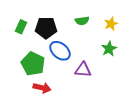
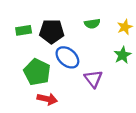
green rectangle: (21, 27) -> (24, 30), turned 56
purple triangle: (83, 70) -> (93, 79), turned 48

